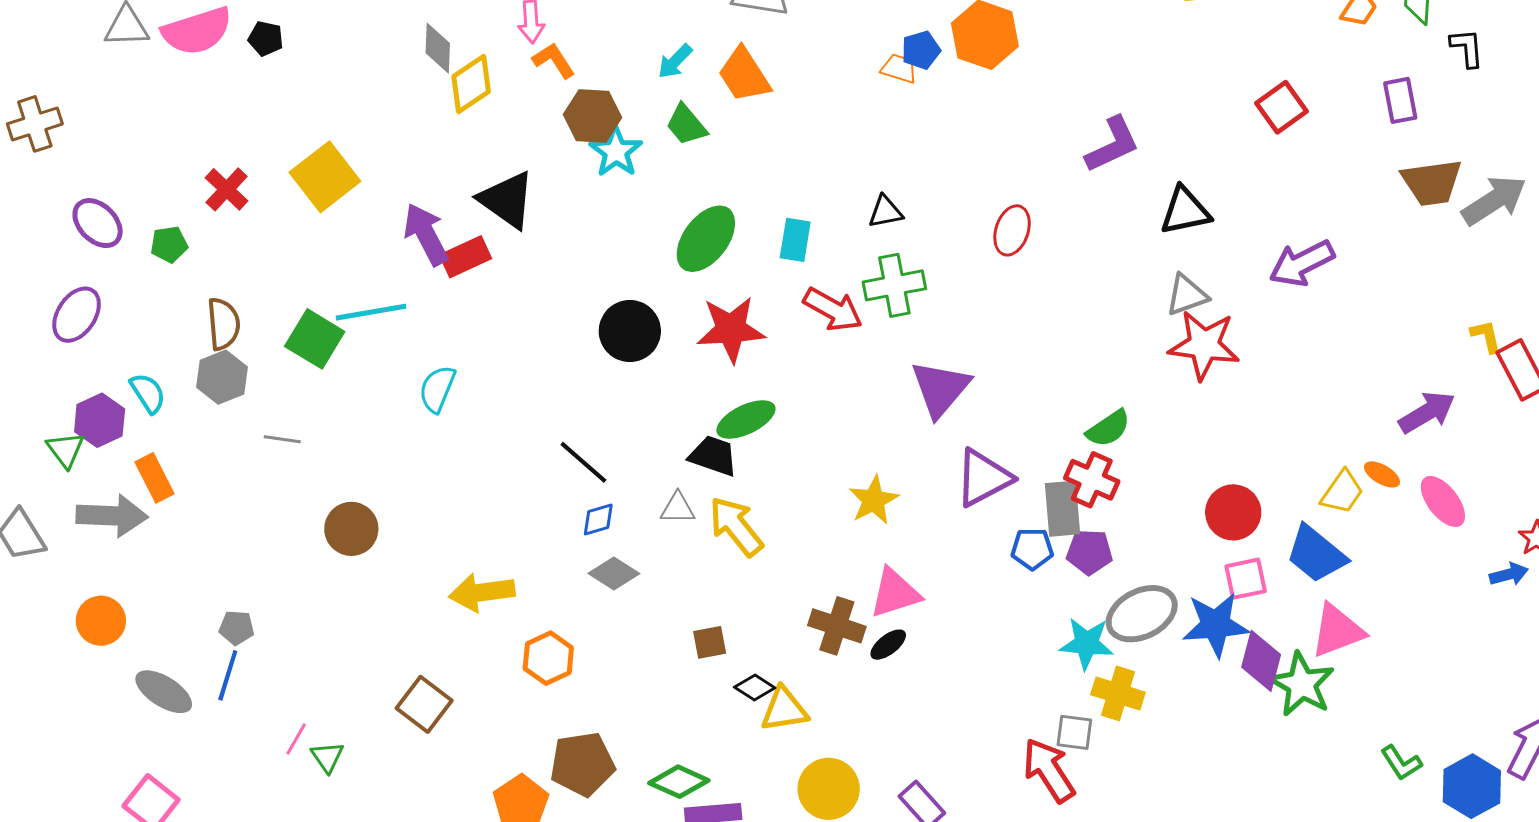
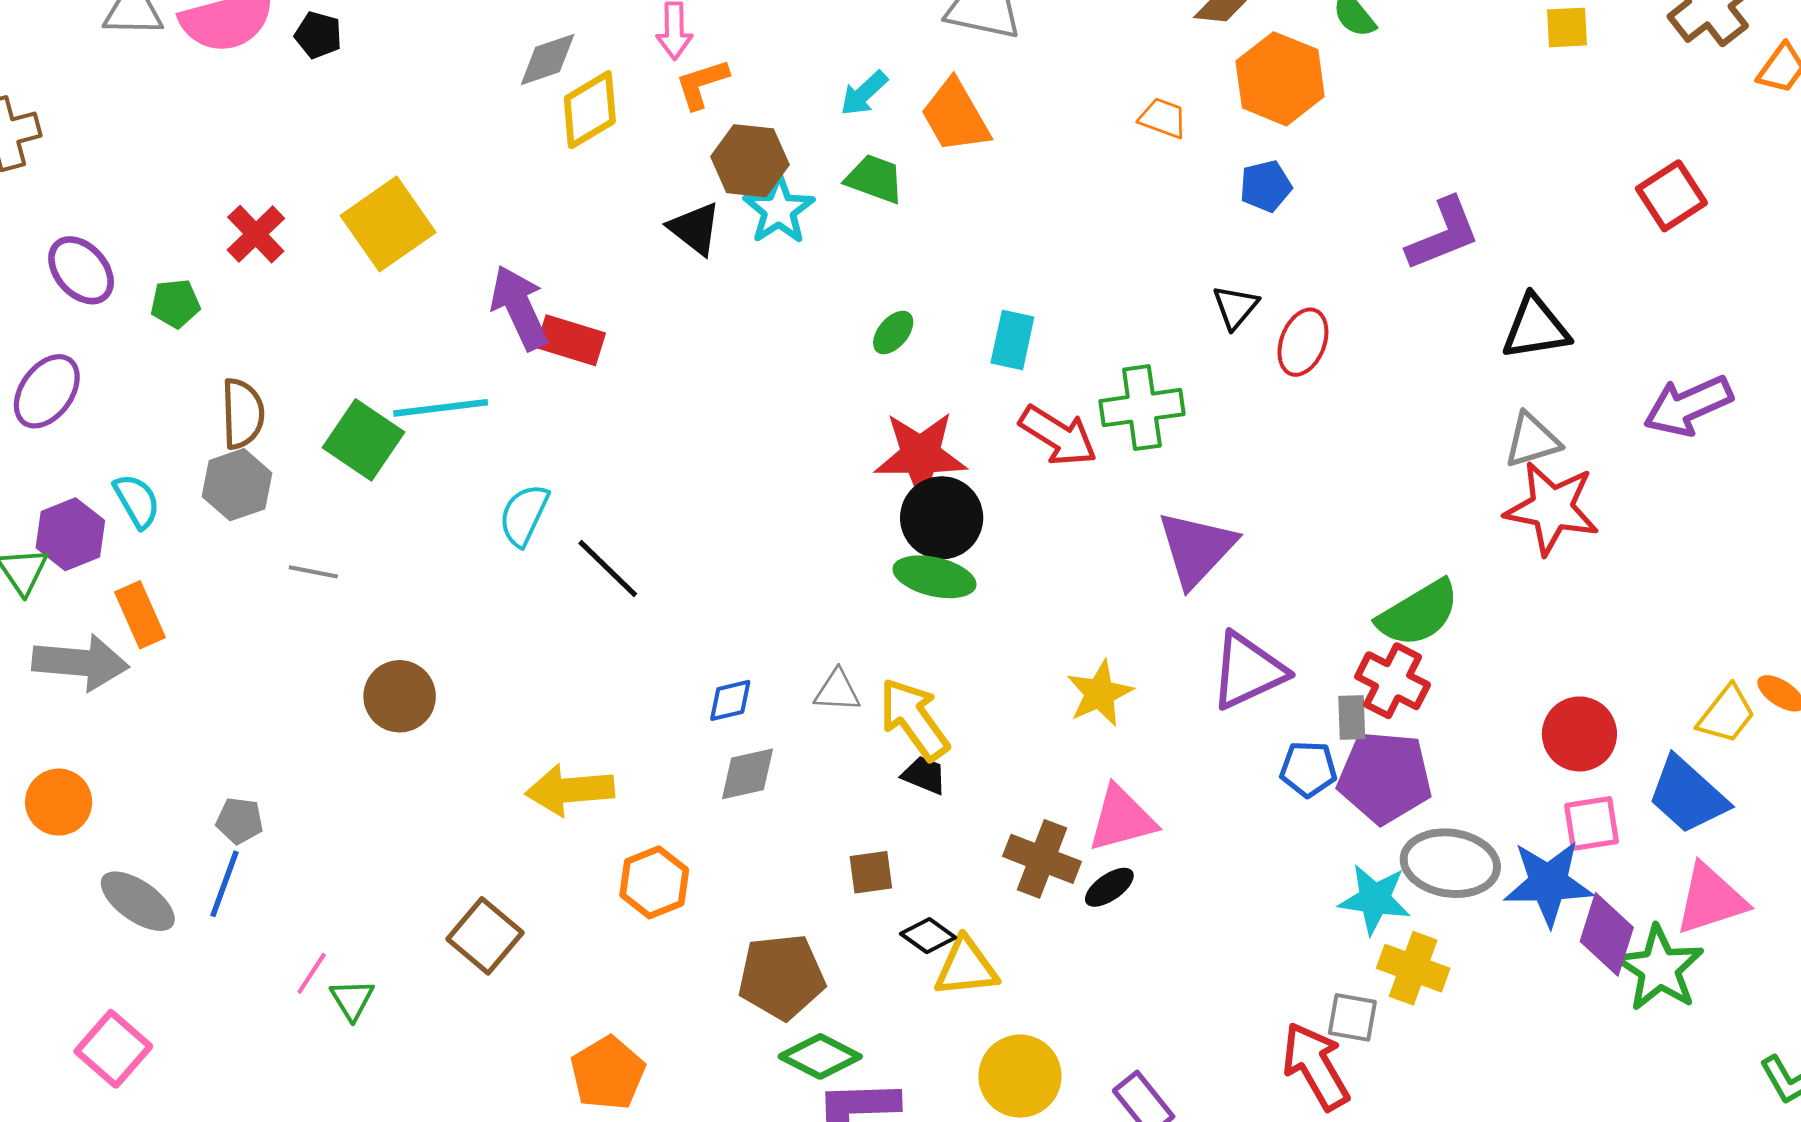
gray diamond: (438, 48) -> (548, 59), turned 66
blue pentagon: (921, 50) -> (1266, 186), moved
orange L-shape: (554, 60) -> (702, 84), turned -78
green trapezoid: (686, 125) -> (875, 179), turned 147
black triangle: (507, 200) -> (695, 229), moved, size x0.7
black triangle: (886, 212) -> (1235, 307), moved, turned -42
green ellipse: (706, 239) -> (893, 332), size x0.5
red rectangle: (466, 257) -> (571, 340), turned 39
black circle: (630, 331) -> (942, 518), moved
green ellipse: (746, 419) -> (934, 577), turned 36
green semicircle: (1108, 428) -> (1418, 613), size x1.4
black trapezoid: (713, 456) -> (924, 775), moved, size x0.7
black line: (583, 462) -> (608, 569), moved
gray rectangle: (1063, 509) -> (1352, 717), size x0.6
purple pentagon: (1089, 552) -> (1385, 777), size x1.5
gray diamond: (614, 574) -> (748, 774), turned -48
gray ellipse: (1142, 614) -> (1450, 863), turned 32
brown pentagon: (582, 764) -> (781, 977), moved

